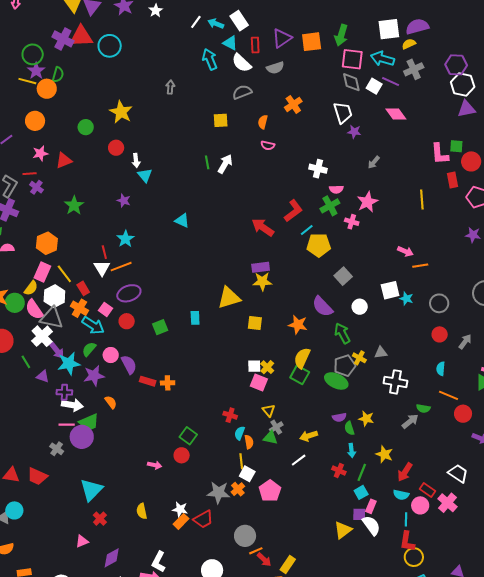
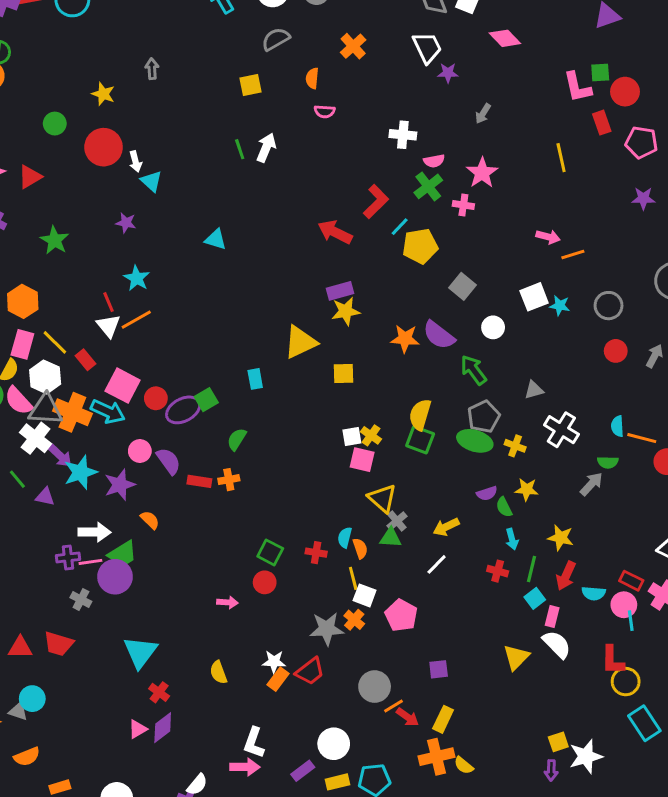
gray arrow: (170, 87) -> (152, 69), moved
yellow star: (121, 112) -> (103, 94), size x0.7
red circle: (116, 148) -> (104, 147), size x1.6
purple ellipse: (129, 293) -> (183, 410), moved
orange cross: (79, 308) -> (72, 412), moved, size x1.4
pink square: (105, 309) -> (123, 386), size x1.6
orange star: (298, 325) -> (405, 339), moved
green semicircle: (89, 349) -> (237, 439), moved
yellow cross: (359, 358) -> (515, 446), moved
cyan semicircle: (441, 369) -> (617, 426), moved
white cross: (395, 382) -> (561, 430), turned 30
purple cross: (64, 392) -> (68, 557), moved
yellow triangle: (269, 410) -> (382, 498), size x1.5
red cross: (230, 415) -> (316, 553), moved
red arrow: (405, 472) -> (566, 576), moved
purple square: (359, 514) -> (439, 669), moved
cyan line: (406, 519) -> (631, 621), moved
purple diamond: (112, 558) -> (163, 728), moved

